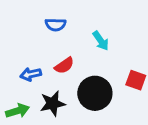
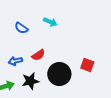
blue semicircle: (55, 25) -> (21, 28), moved, turned 32
cyan arrow: (101, 41) -> (50, 22), moved, turned -32

